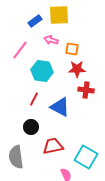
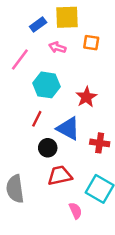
orange square: (72, 49) -> (91, 43), moved
red star: (77, 69) -> (86, 97), moved, turned -30
red cross: (86, 90) -> (100, 143), moved
black circle: (31, 127) -> (48, 148), moved

